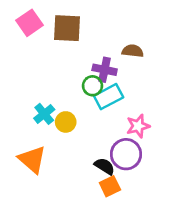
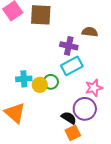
green circle: (92, 86) -> (51, 82), moved
cyan cross: (44, 114) -> (24, 79), turned 35

